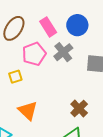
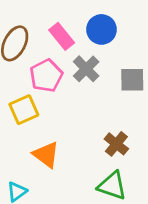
yellow square: (15, 77) -> (24, 110), size x1.5

